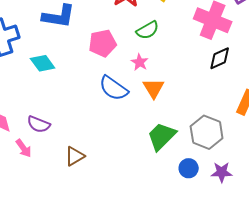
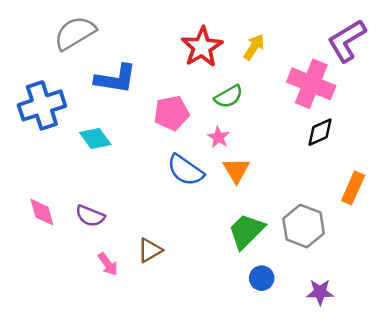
pink arrow: (24, 148) -> (108, 264), moved
brown triangle: (75, 156) -> (150, 250), moved
blue circle: (189, 168) -> (262, 278), moved
purple star: (222, 172) -> (320, 292), moved

